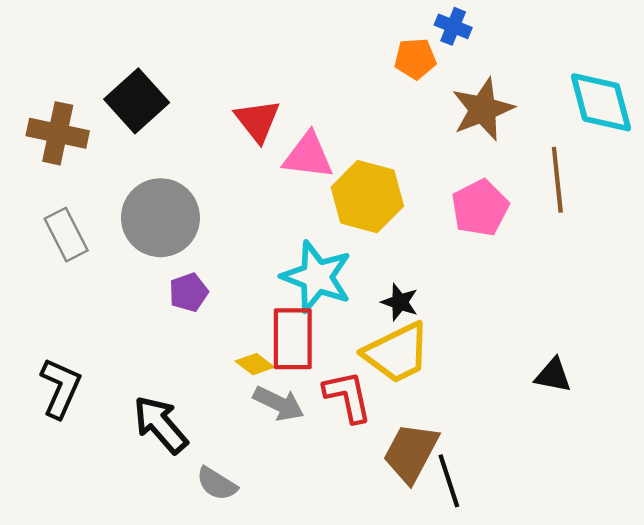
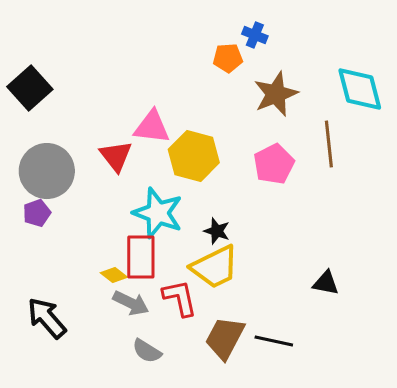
red triangle: (258, 121) -> (116, 156), moved
purple pentagon: (189, 292) -> (37, 213), moved
black line: (449, 481) -> (274, 341), moved, turned -60
gray semicircle: (217, 484) -> (147, 351), moved

